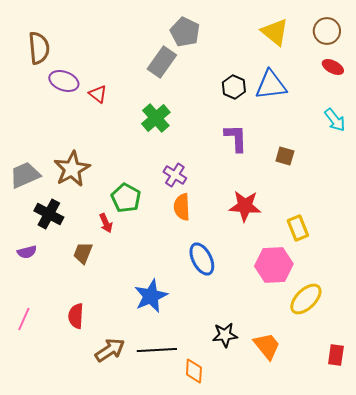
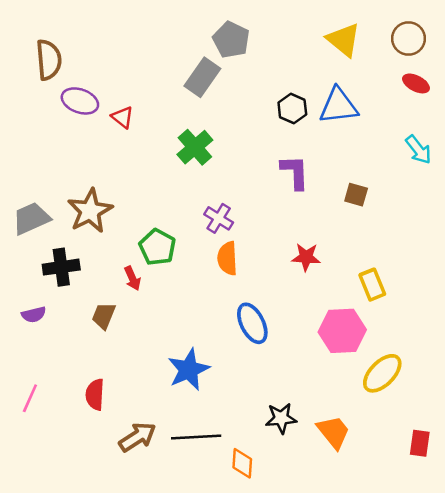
red star: (245, 206) -> (306, 257), size x0.7
black cross: (49, 214) -> (61, 267), turned -36

